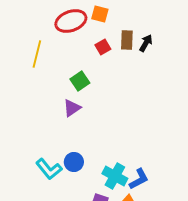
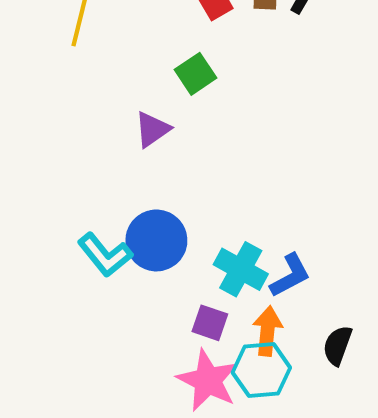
green square: (80, 81) -> (195, 74), moved
blue circle: (74, 162) -> (156, 240), size x1.5

